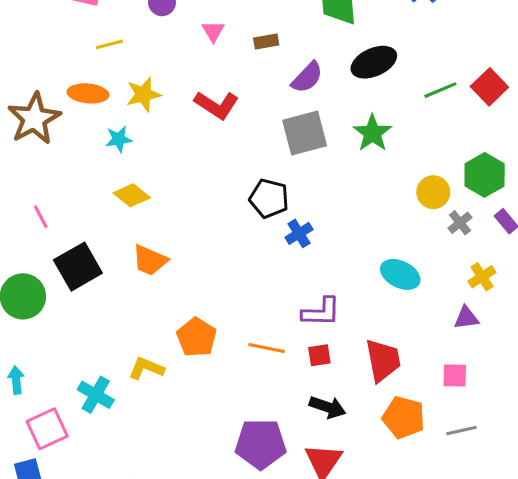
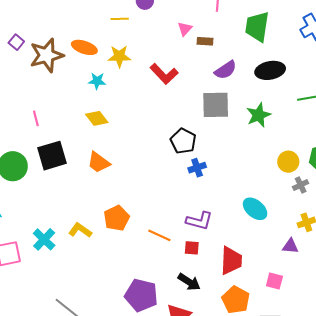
pink triangle: (213, 31) -> (185, 29), moved
yellow line: (109, 44) -> (120, 19), moved

